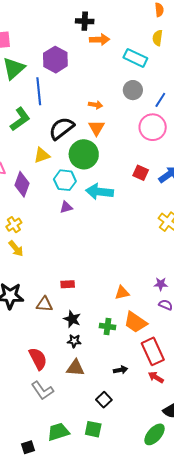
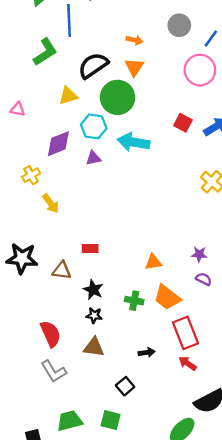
purple diamond: (22, 184) -> (58, 144), moved, turned 45
yellow arrow: (16, 249) -> (51, 203), moved

